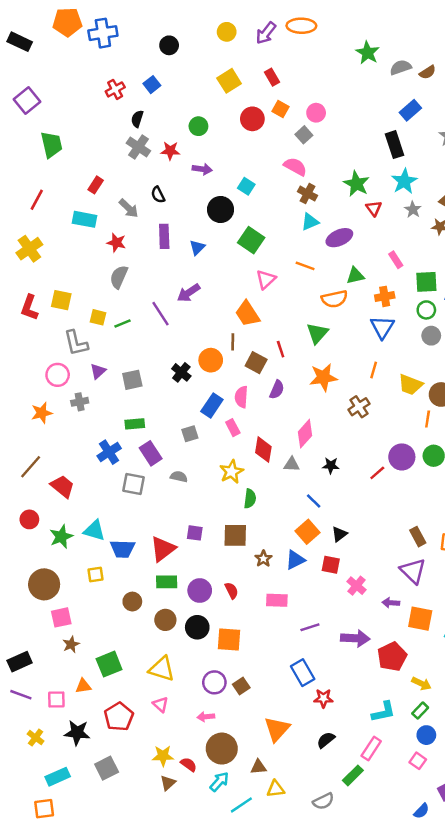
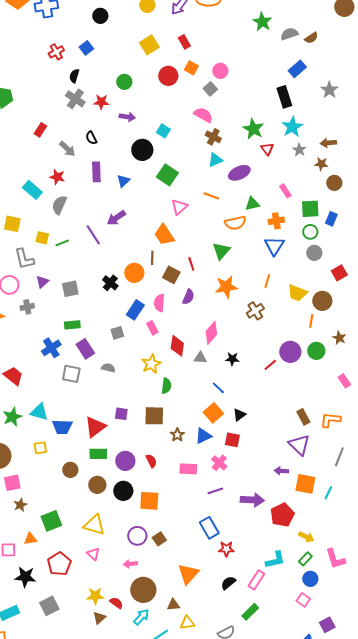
cyan rectangle: (85, 219) -> (32, 190), moved, turned 30
pink cross: (357, 586) -> (219, 463), moved
pink rectangle: (371, 749) -> (256, 580), moved

